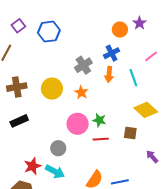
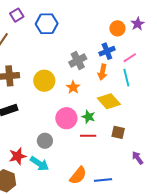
pink line: (151, 56) -> (130, 58), moved
yellow diamond: (146, 110) -> (109, 101), moved

